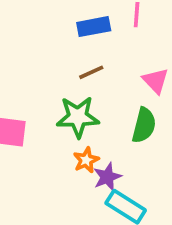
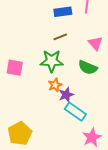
green semicircle: (144, 125) -> (88, 67), turned 96

